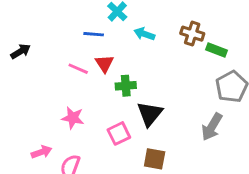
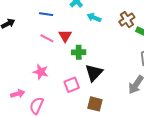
blue line: (94, 34) -> (46, 14), moved
brown cross: (192, 34) -> (127, 20), turned 35

